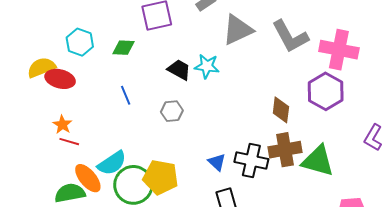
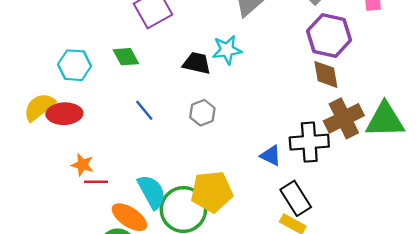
green diamond: (124, 48) -> (126, 57), turned 75
purple hexagon: (326, 91) -> (329, 35), moved
cyan semicircle: (112, 163) -> (152, 192), turned -68

